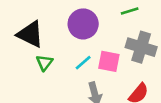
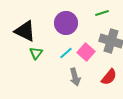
pink square: (109, 61) -> (86, 52), turned 30

